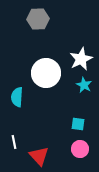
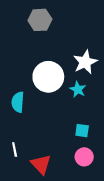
cyan star: (84, 85) -> (78, 89), moved

